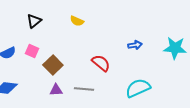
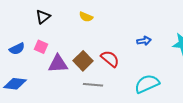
brown square: (53, 65) -> (83, 61), moved
purple triangle: (56, 90) -> (58, 64), moved, size x1.5

